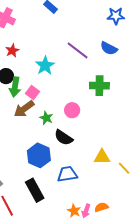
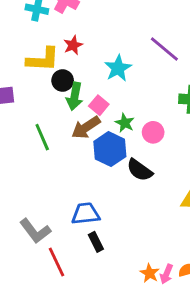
green star: (46, 118) -> (125, 123), moved
blue hexagon: (39, 155) -> (110, 149), moved
blue trapezoid: (67, 174) -> (86, 214), moved
black rectangle: (35, 190) -> (96, 242), size x0.6

